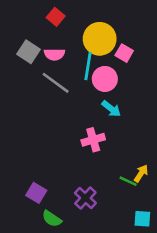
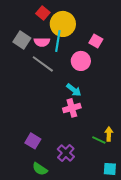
yellow circle: (100, 39) -> (63, 24), moved
cyan line: (88, 66) -> (58, 41), moved
cyan arrow: (111, 109) -> (74, 90), moved
yellow arrow: (141, 173) -> (109, 134), turned -32
purple square: (36, 193) -> (33, 141), moved

